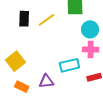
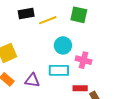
black rectangle: (24, 19) -> (26, 14), turned 63
cyan circle: (90, 29) -> (63, 45), moved

